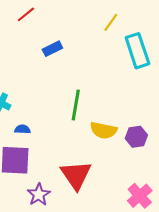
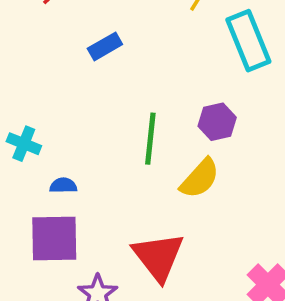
yellow semicircle: (103, 130) -> (200, 178), turned -56
purple hexagon: (136, 137) -> (217, 122), moved

